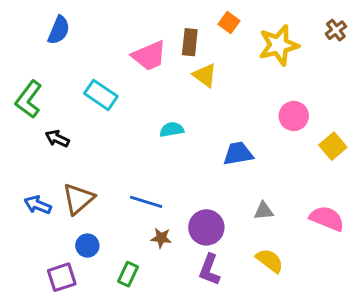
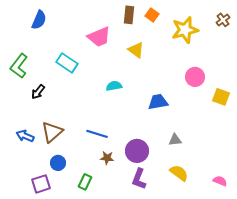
brown rectangle: (190, 42) -> (129, 15), moved
black arrow: (57, 139) -> (38, 92), turned -77
yellow square: (333, 146) -> (221, 97), turned -30
pink semicircle: (327, 218) -> (220, 181), moved, size x0.6

